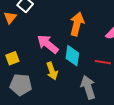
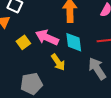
yellow square: (12, 58) -> (23, 42), moved

